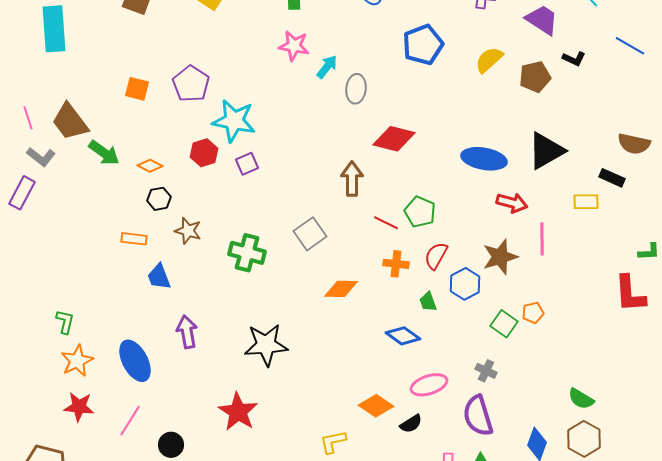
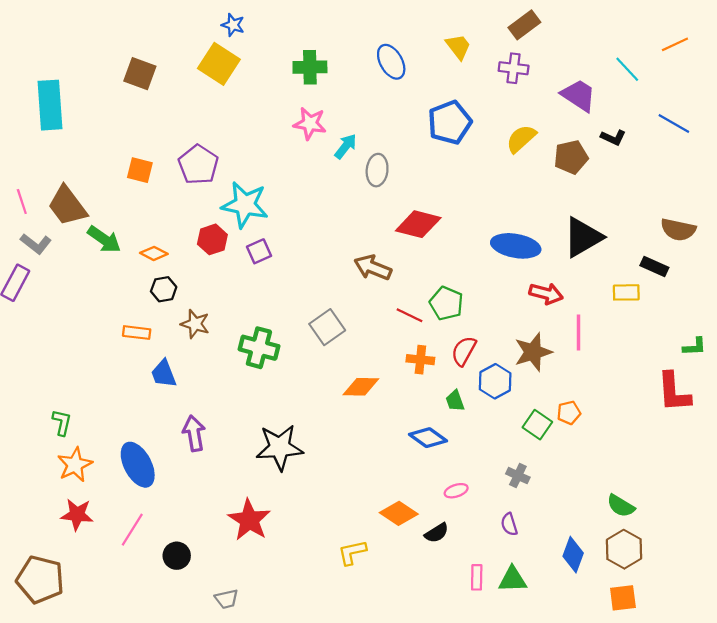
brown arrow: (352, 179) -> (373, 268), turned -68
pink ellipse: (429, 385) -> (456, 491), size x0.6
purple semicircle: (478, 416) -> (509, 524), size x0.5

